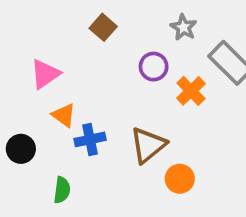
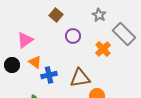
purple circle: (154, 67) -> (73, 36), moved
brown triangle: (148, 145) -> (80, 78), turned 30
black circle: (21, 149) -> (12, 65), moved

